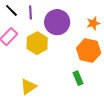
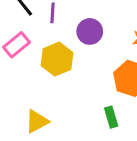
purple circle: (57, 22) -> (90, 31), size x0.7

